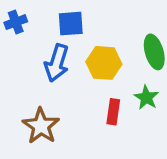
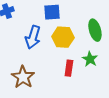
blue square: (71, 24) -> (52, 12), moved

